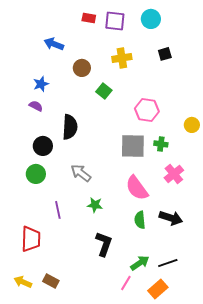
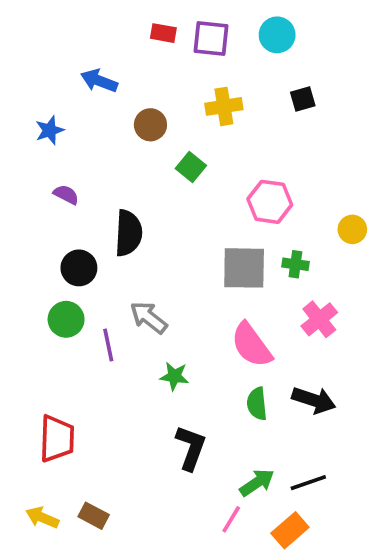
blue star: (41, 84) -> (50, 130), moved
purple line: (58, 210) -> (108, 345), moved

